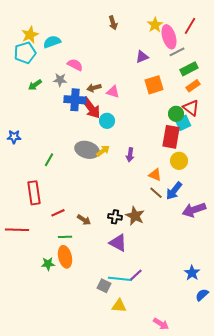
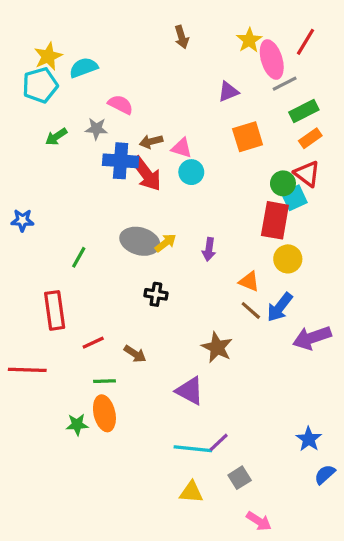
cyan circle: (107, 121) -> (191, 172), moved
black cross: (115, 217) -> (156, 294), moved
gray square: (104, 286) -> (240, 478), moved, turned 32

